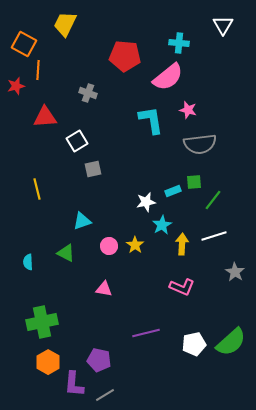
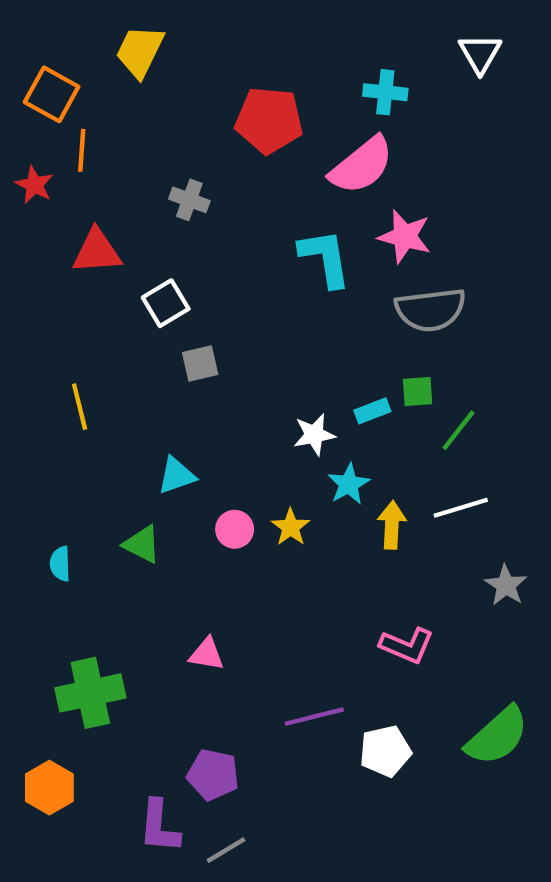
red star: (16, 86) -> (34, 185), turned -30
pink star: (188, 110) -> (405, 236), size x1.4
pink L-shape: (182, 287) -> (407, 646), moved
pink triangle: (104, 289) -> (207, 654), moved
white pentagon: (194, 344) -> (385, 751), moved
orange hexagon: (48, 362) -> (49, 788), moved

